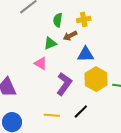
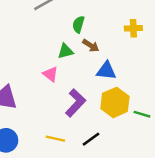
yellow cross: (84, 19) -> (133, 28), moved
brown arrow: (70, 36) -> (91, 45), turned -128

